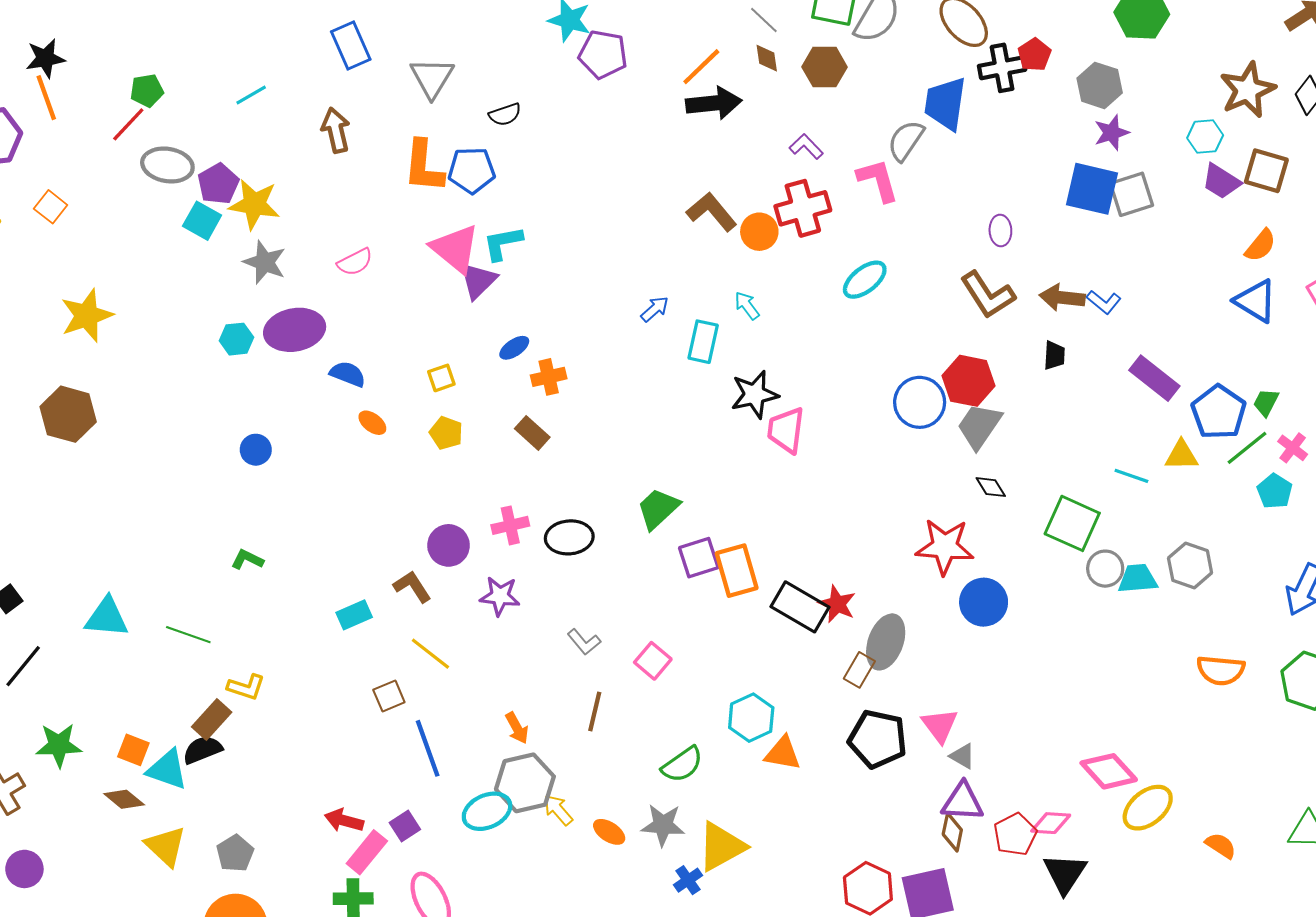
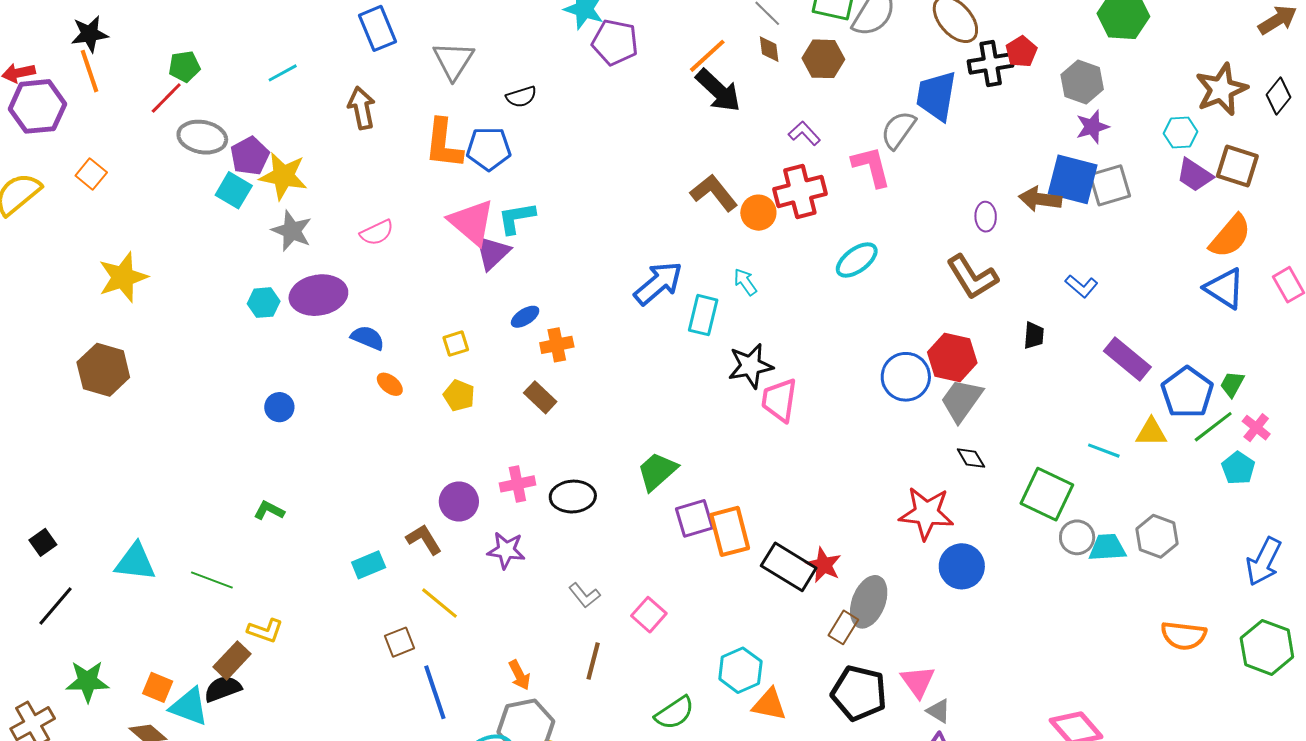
black arrow: (714, 103) -> (718, 91), turned 48
orange semicircle: (1260, 245) -> (1230, 236), size x1.4
brown arrow: (1062, 298) -> (1040, 199), moved
blue arrow: (655, 309) -> (658, 283), size x1.8

